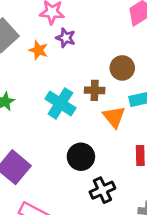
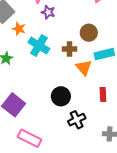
orange star: (38, 50) -> (19, 29), moved
cyan cross: (60, 103) -> (39, 46), moved

